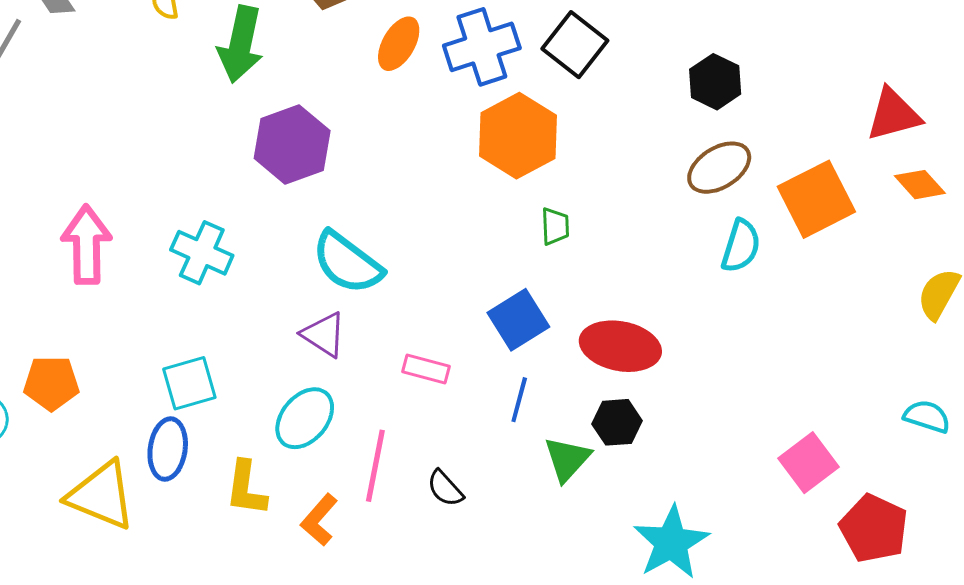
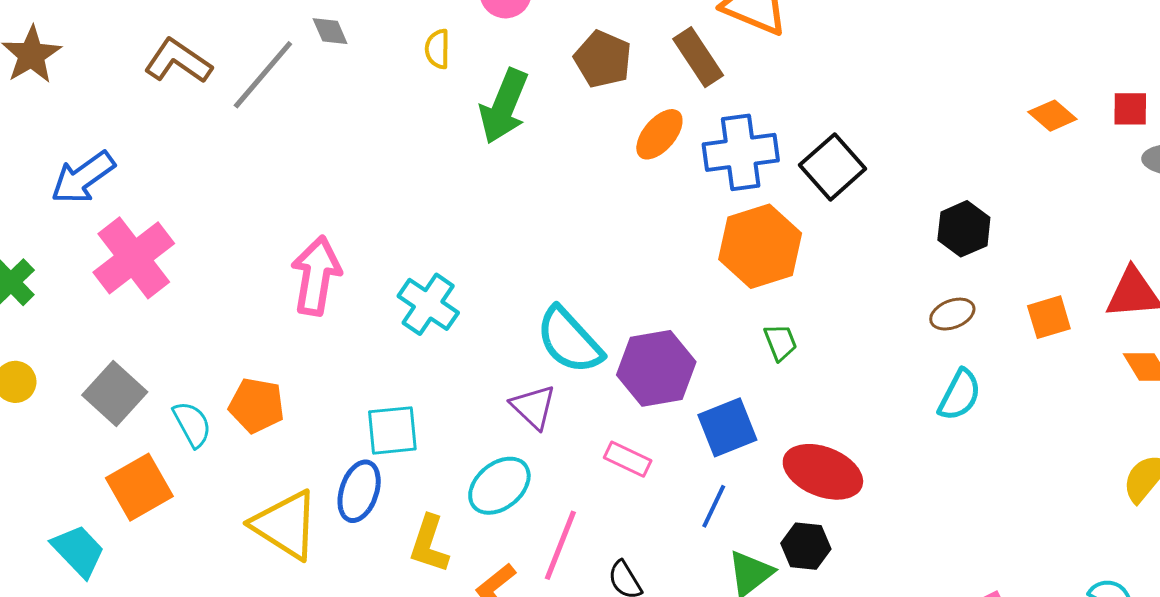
purple hexagon: (292, 144) -> (656, 368), moved
brown ellipse: (719, 168) -> (952, 314), size x0.7
orange square: (816, 199) -> (1049, 317), moved, size x0.6
green trapezoid: (555, 226) -> (780, 342), turned -30

